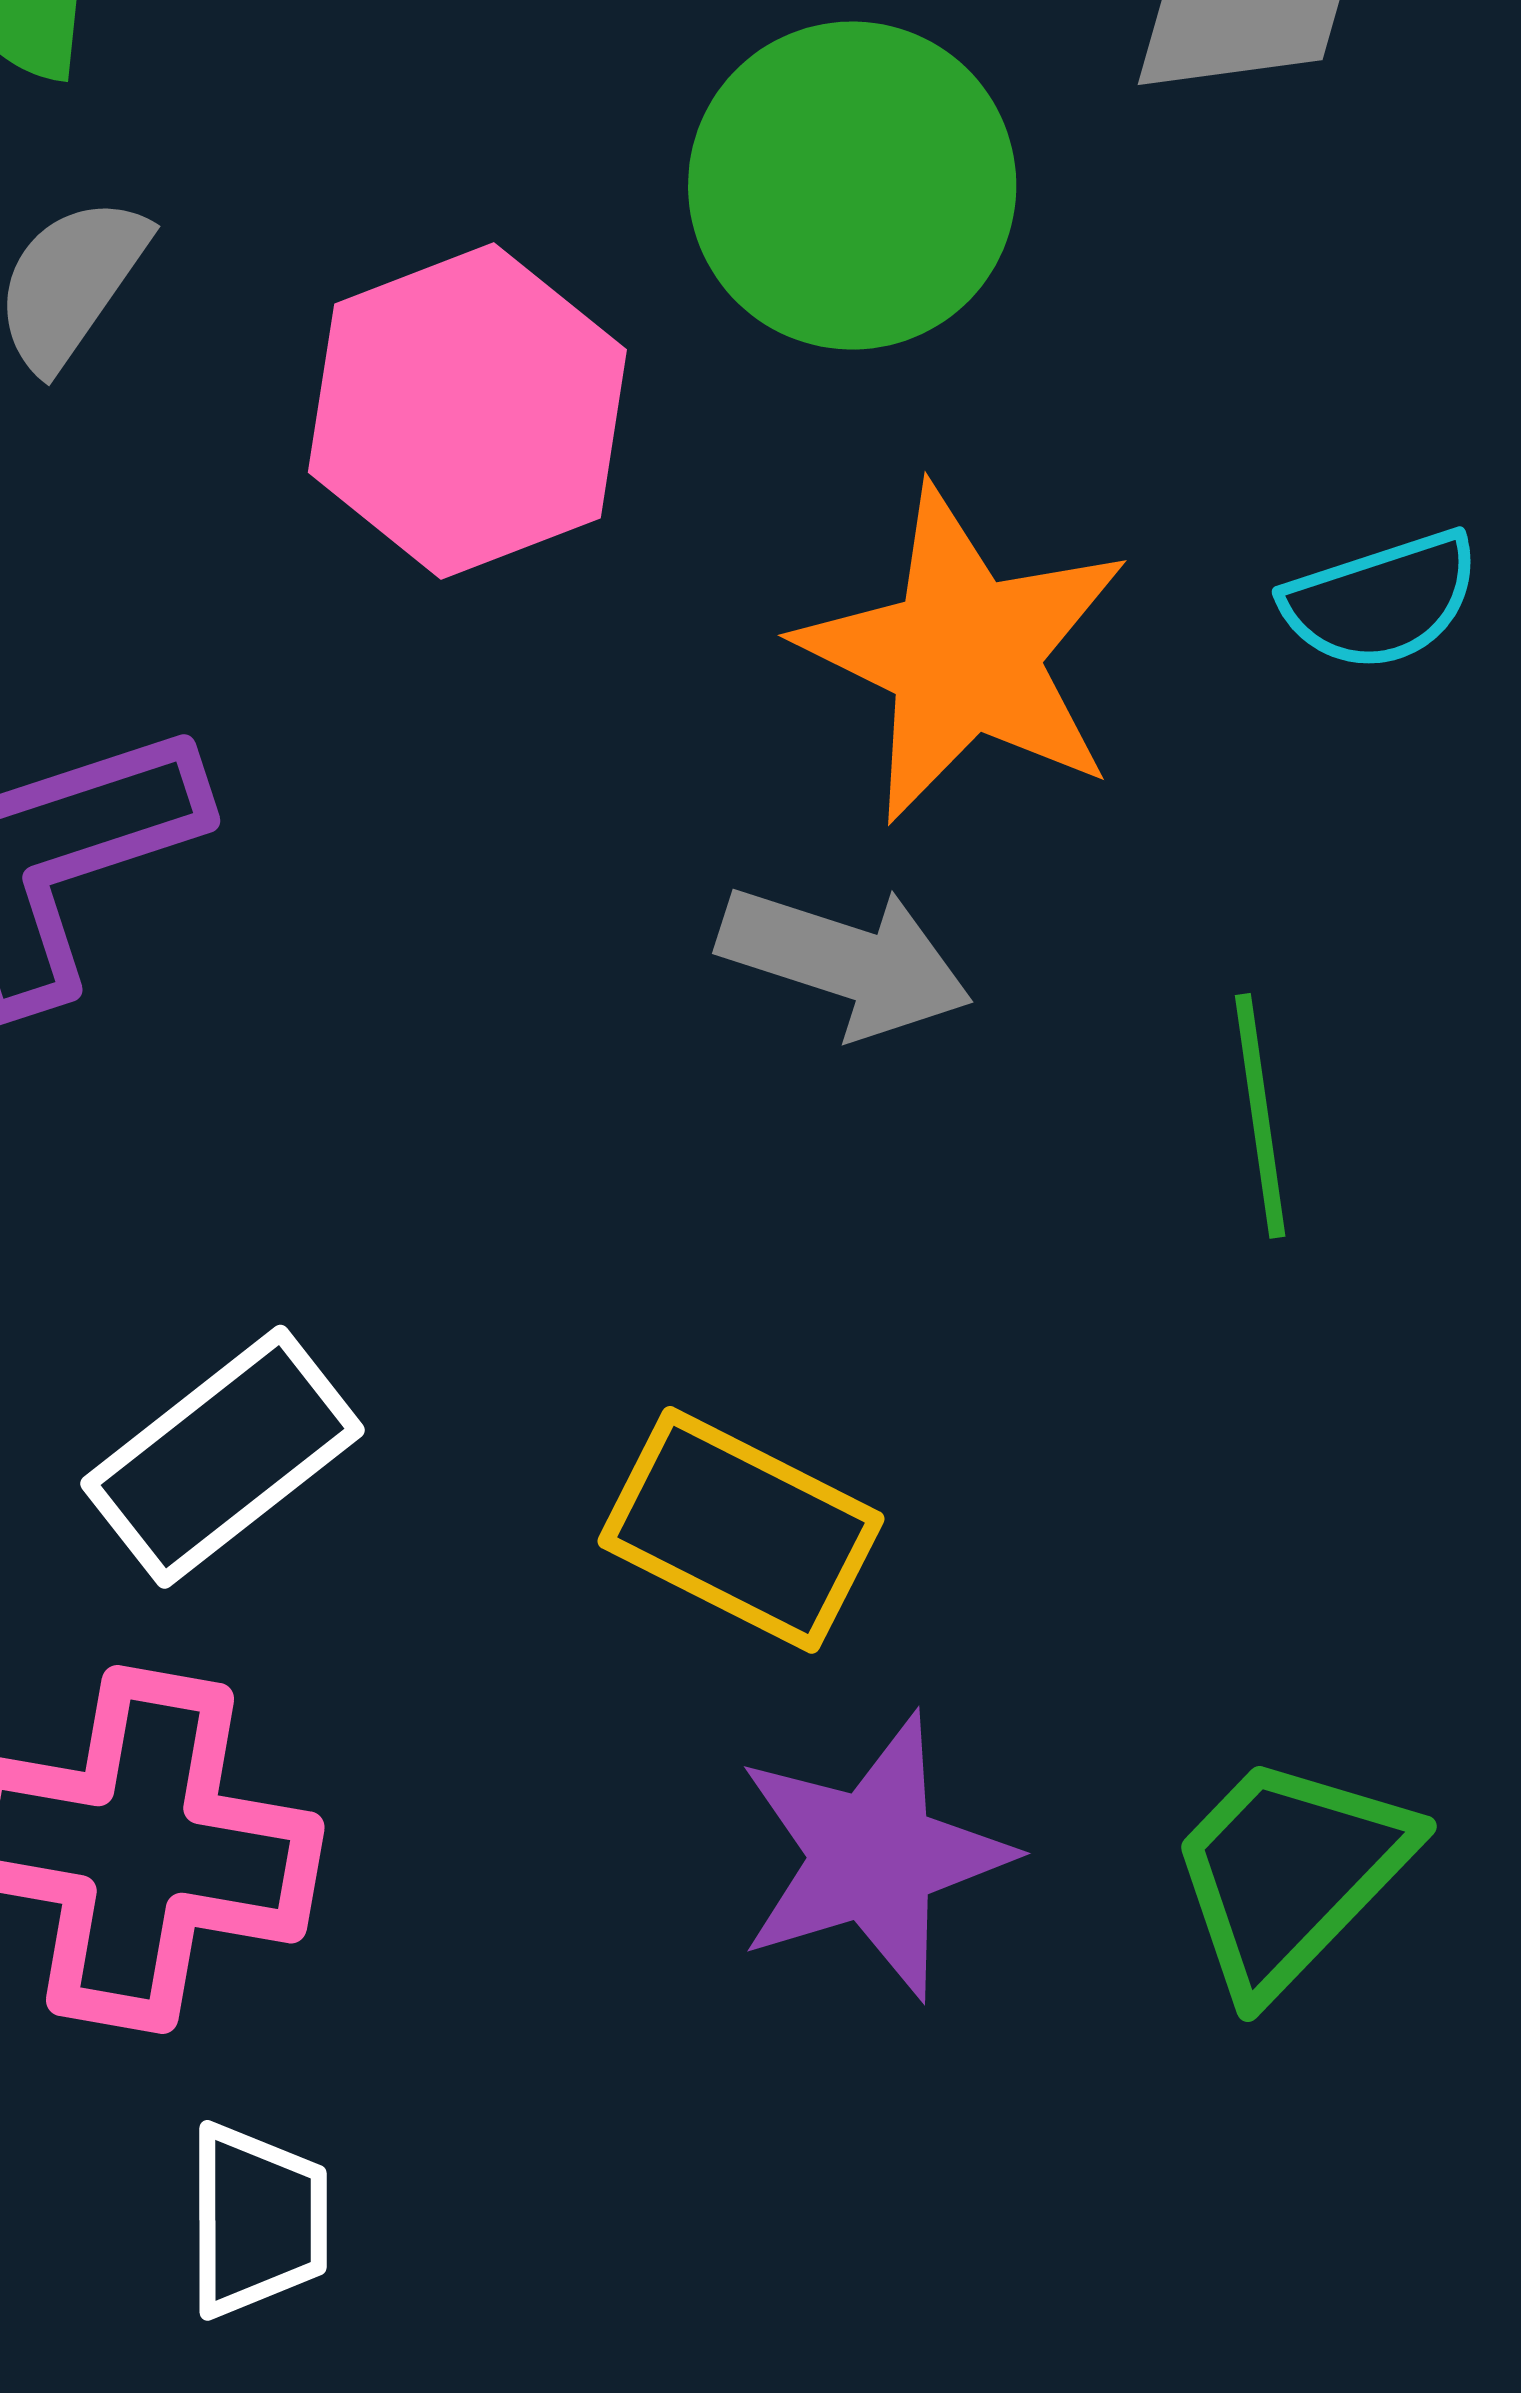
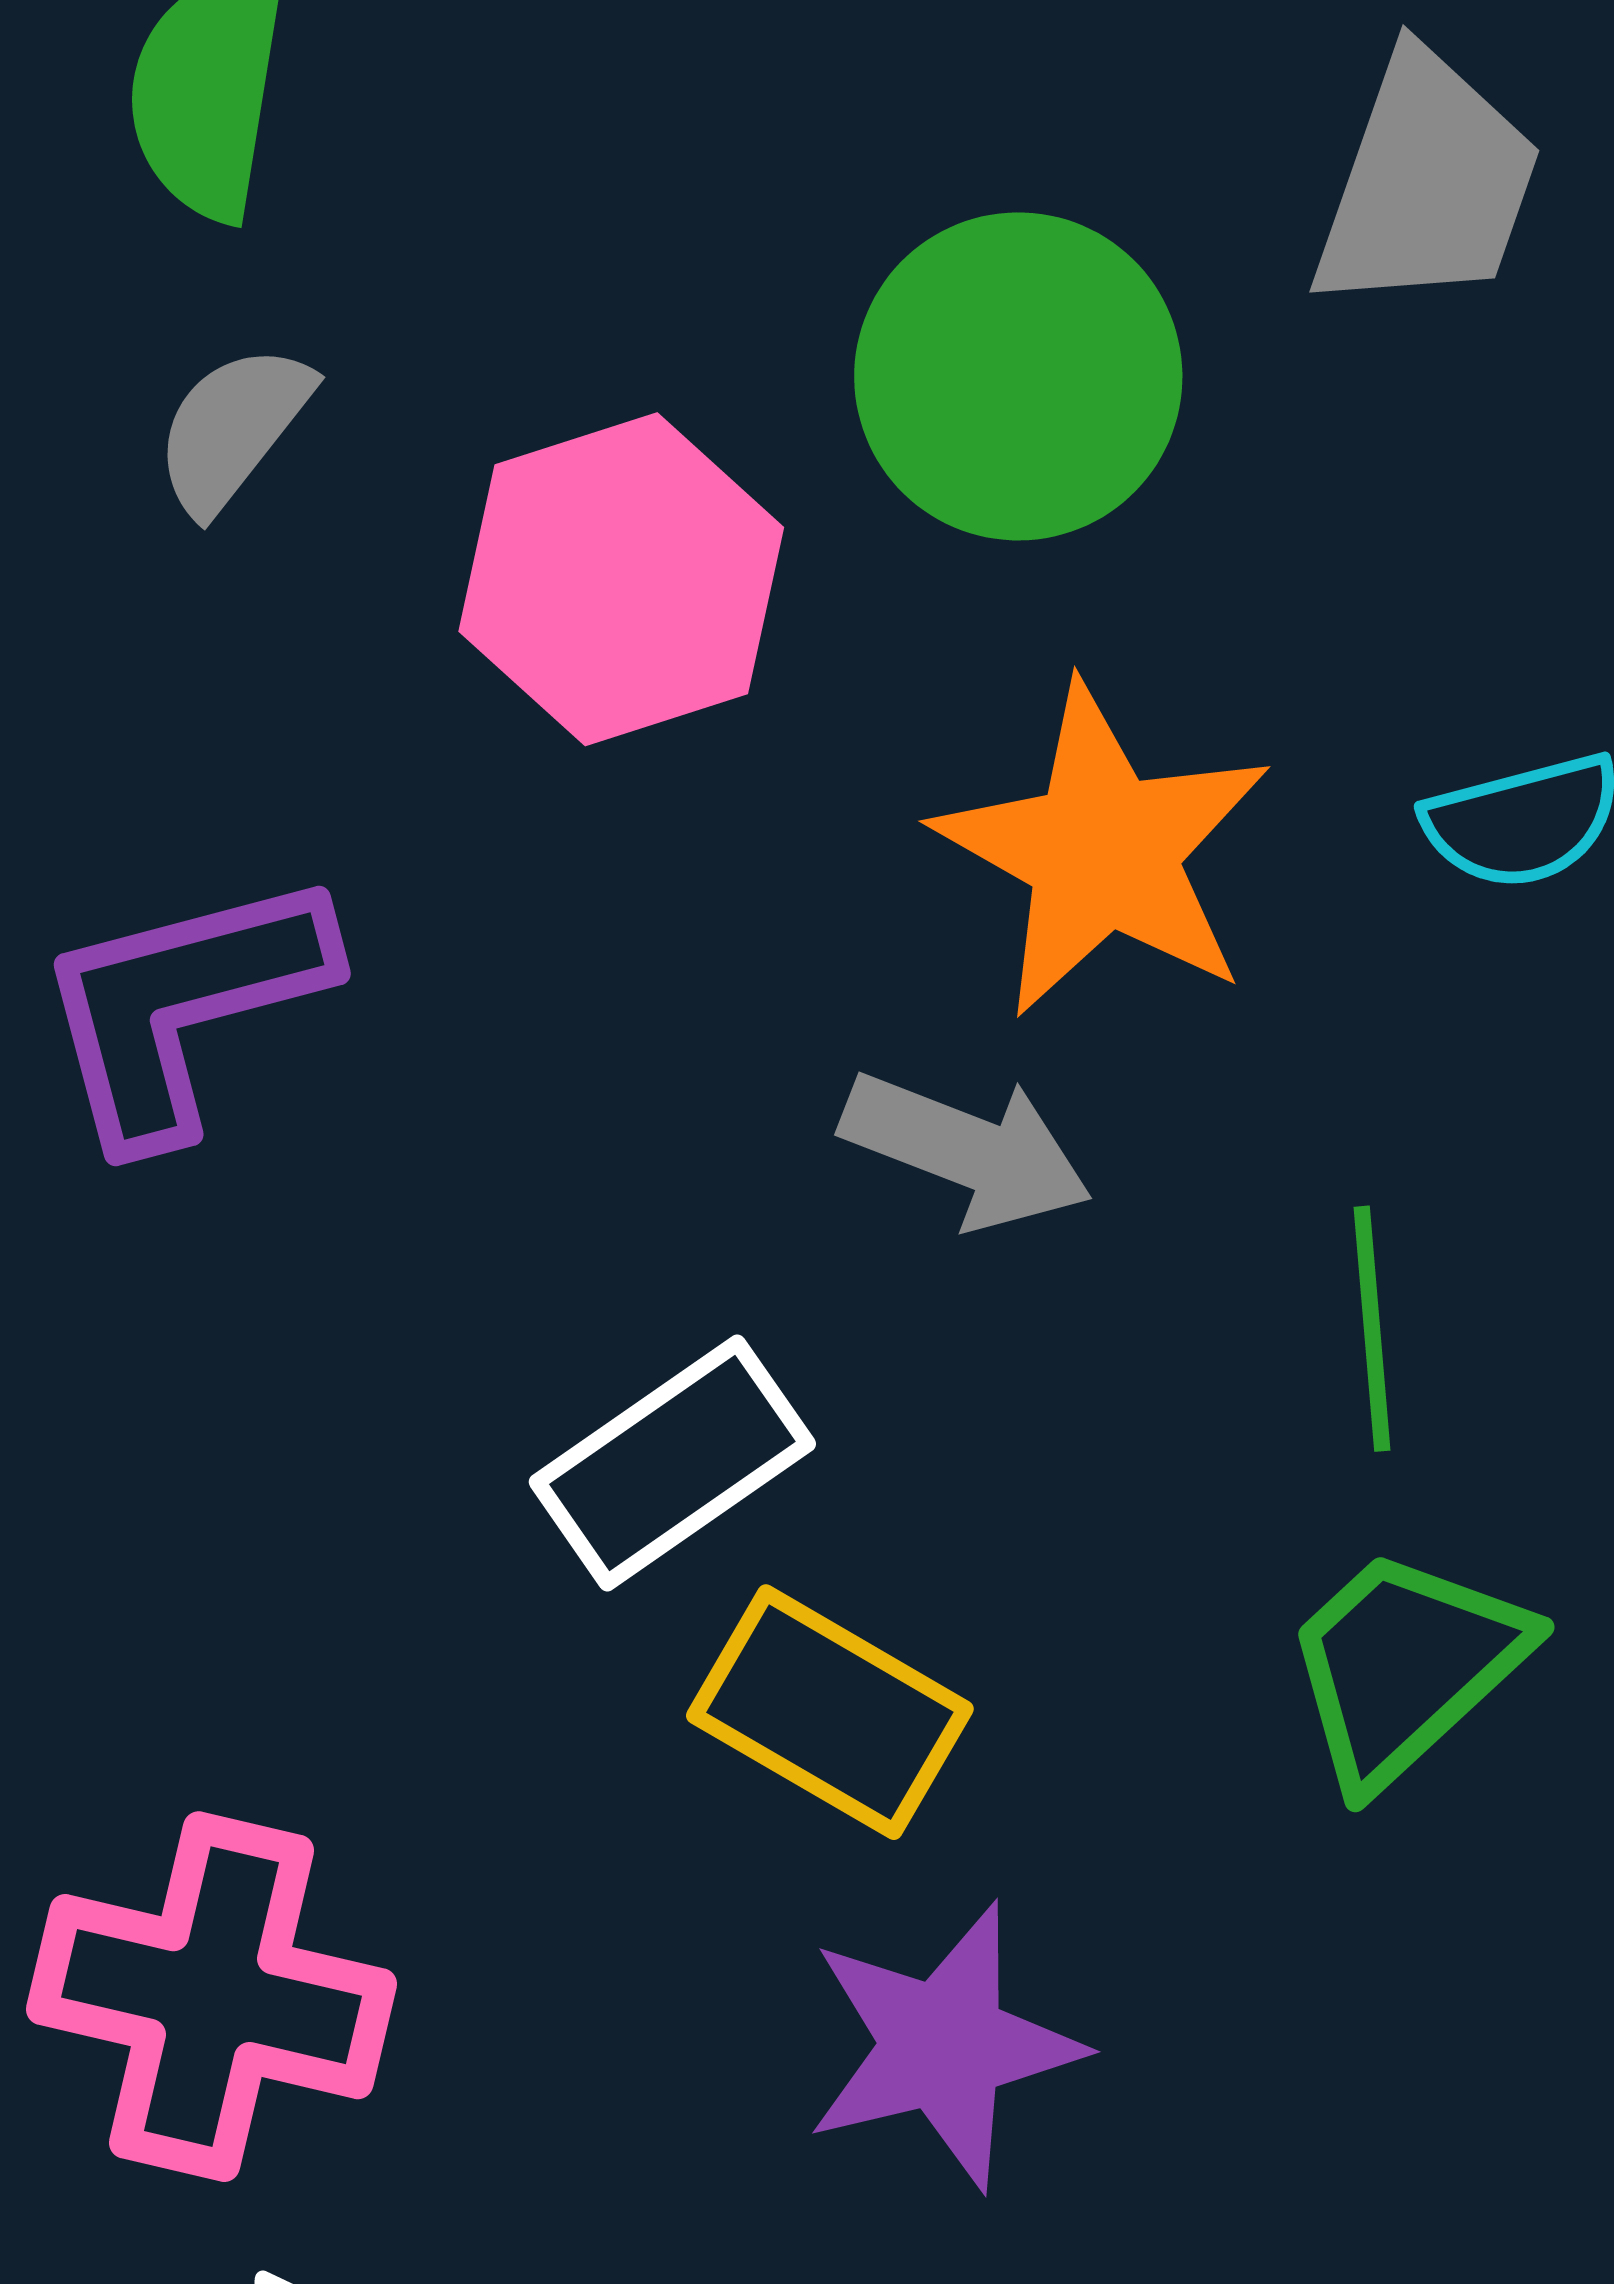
white rectangle: (222, 1457) -> (672, 1463), moved
green trapezoid: (1290, 1873) -> (1405, 1666), moved

